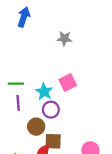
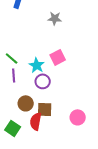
green line: (16, 84) -> (12, 58), turned 40
brown circle: (36, 127) -> (26, 103), moved

